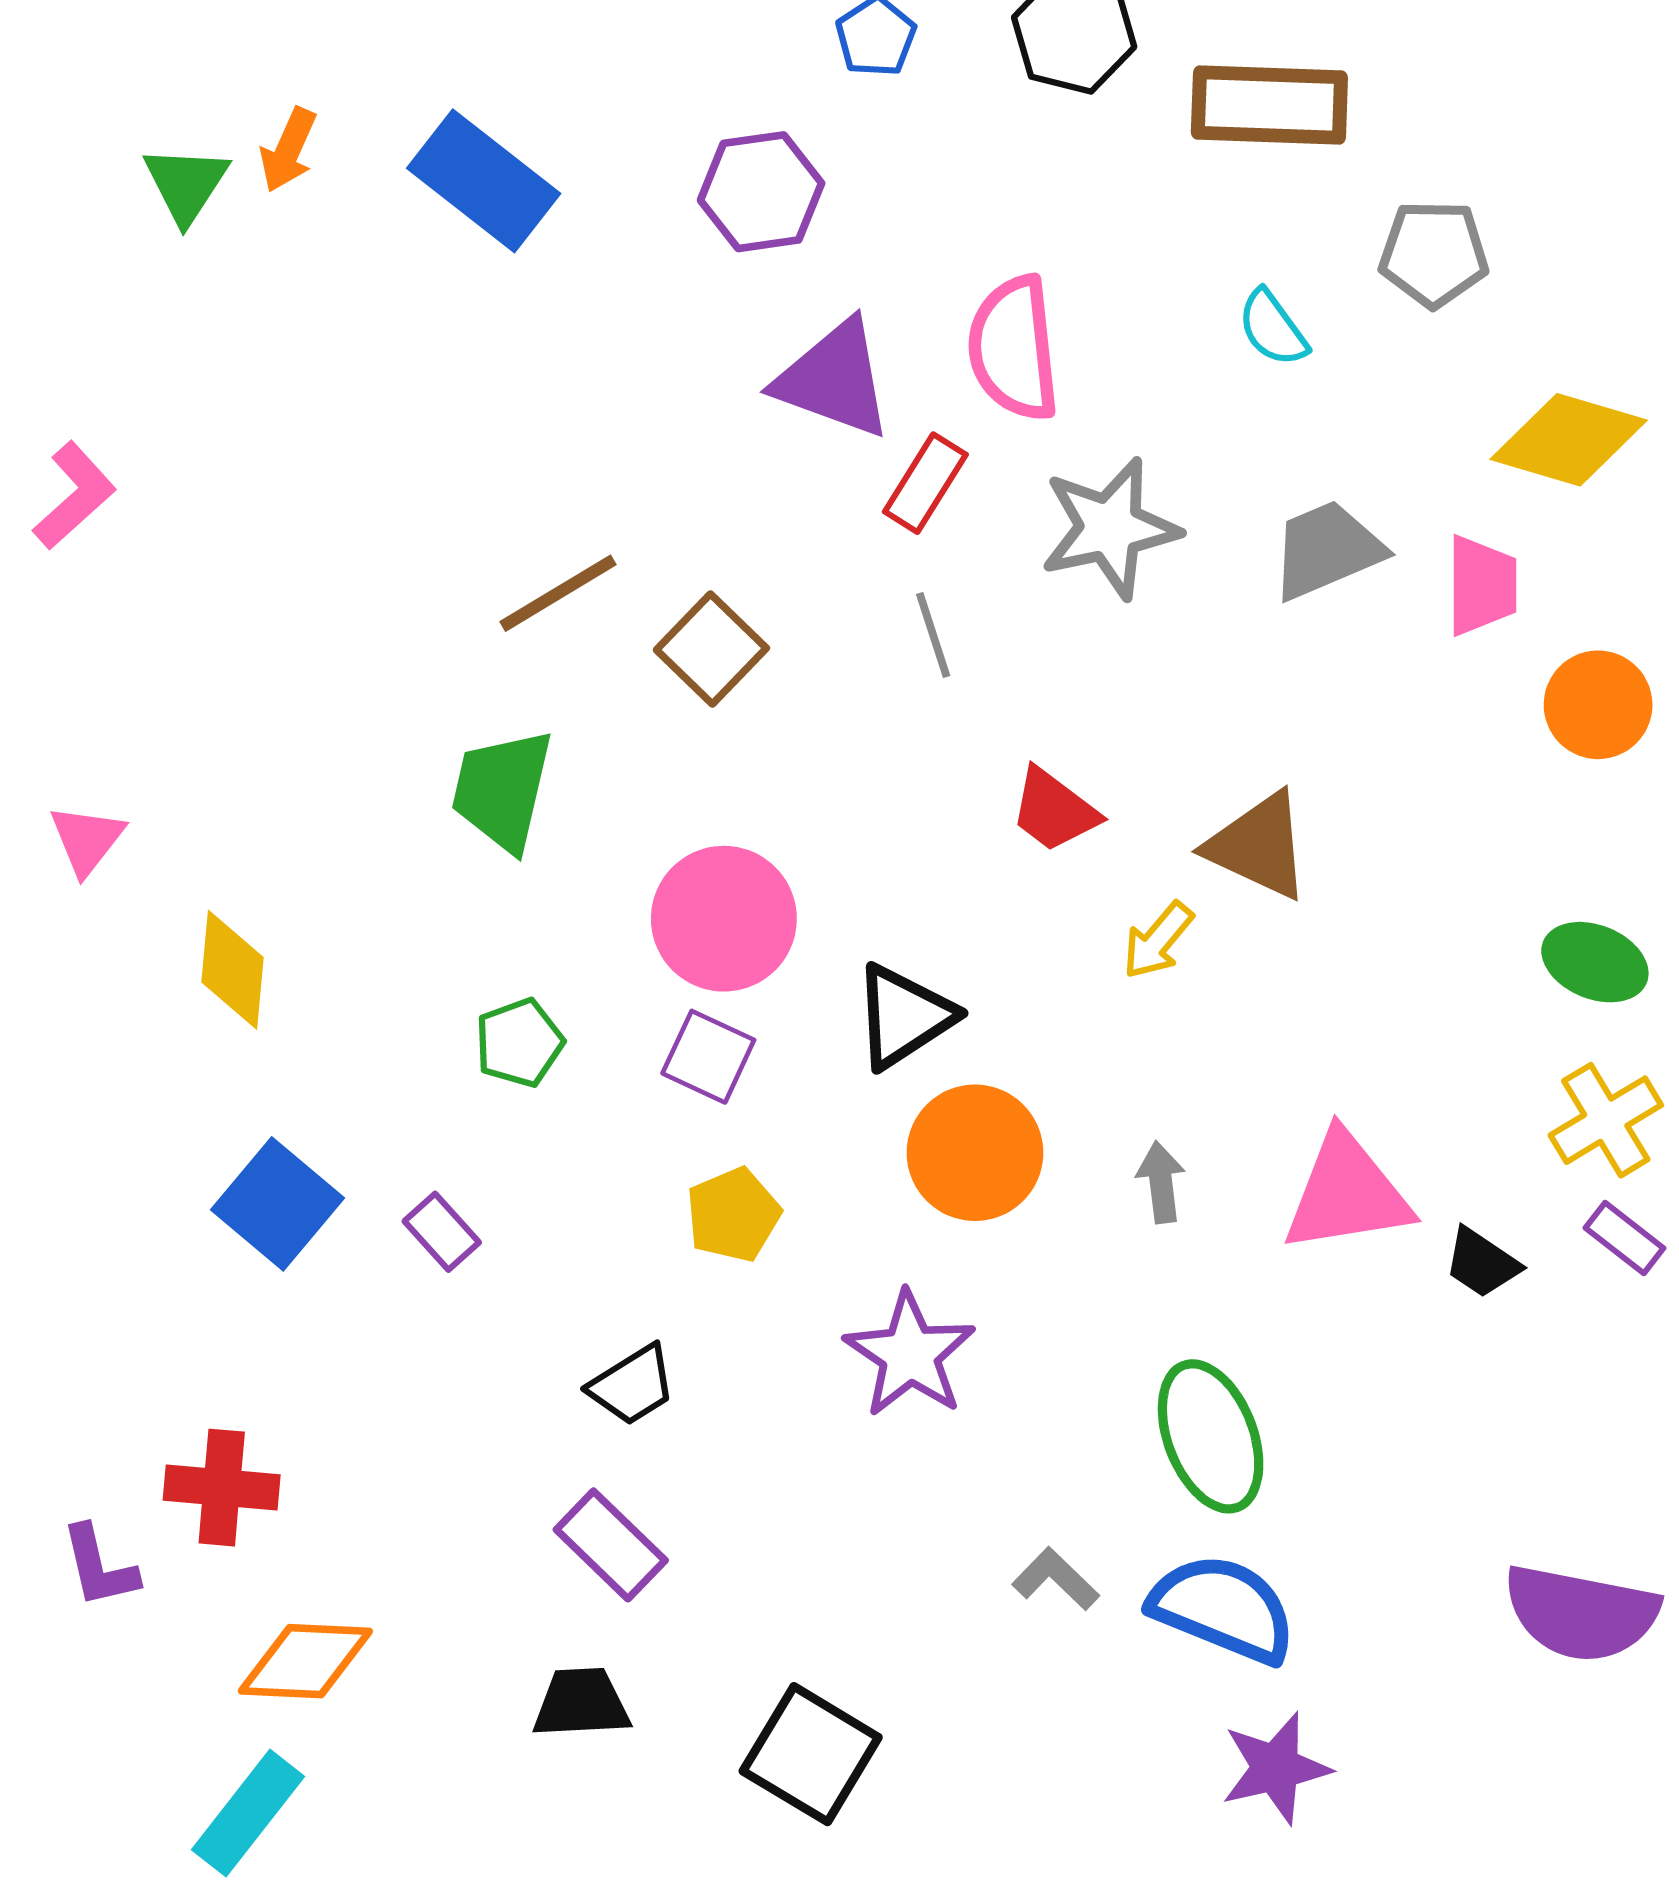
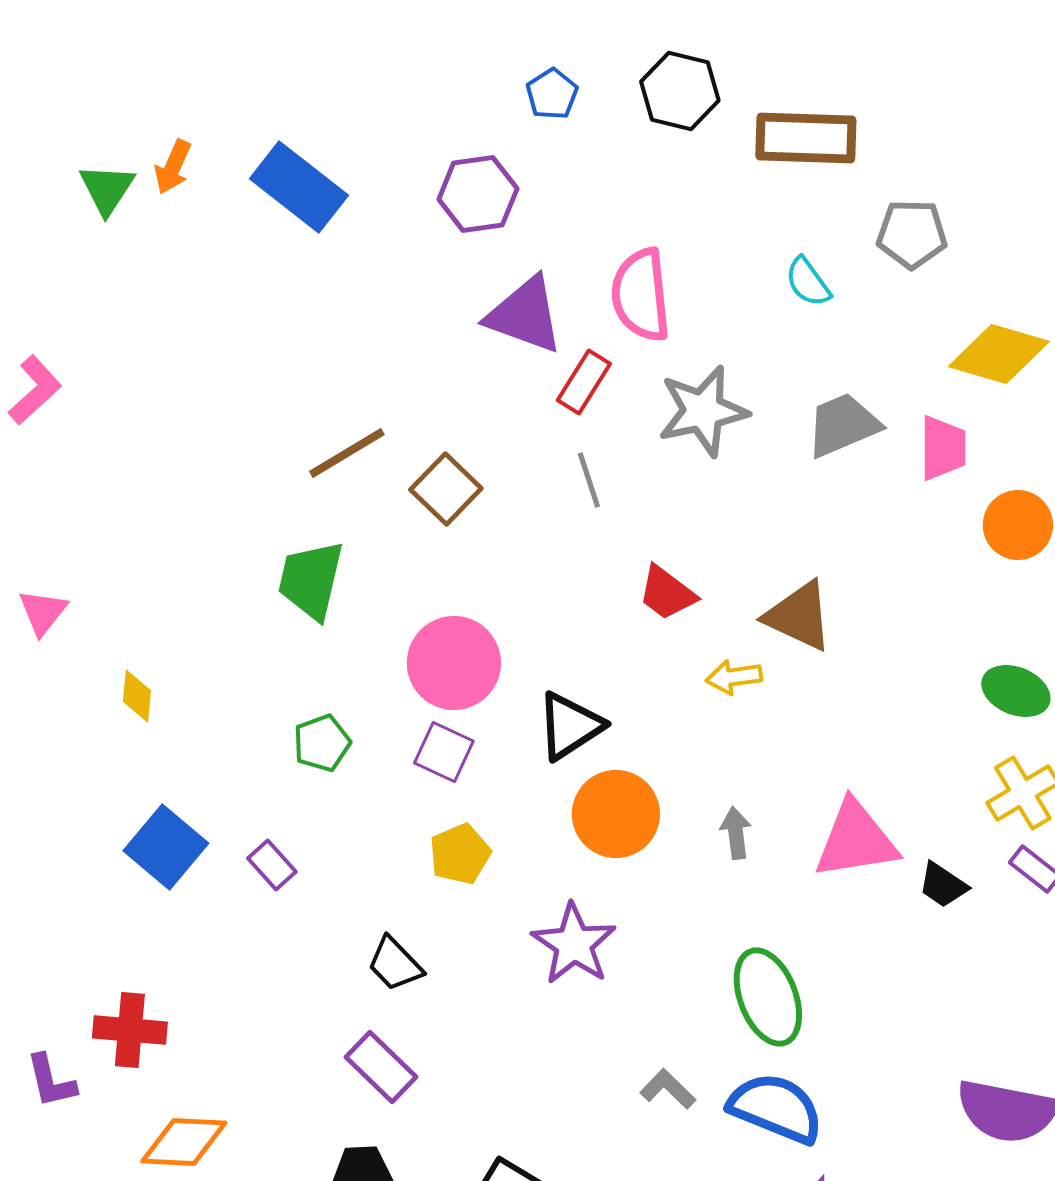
yellow arrow: (1158, 940) -> (734, 677), turned 42
yellow diamond: (233, 970) -> (137, 696), size x0.7
black trapezoid: (632, 1385) -> (395, 964), turned 78

